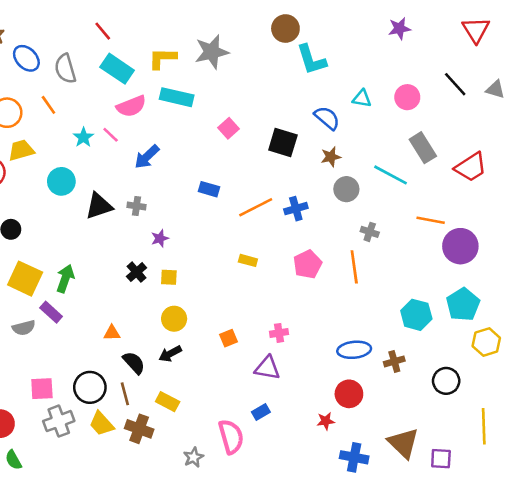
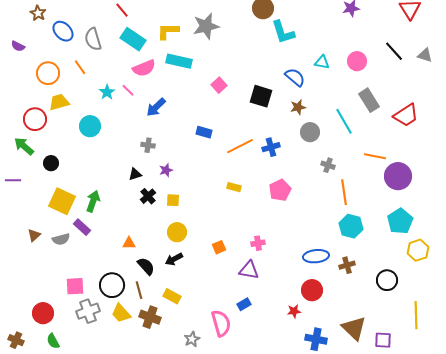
cyan line: (390, 175) -> (344, 121), turned 32
black triangle: (99, 206) -> (135, 174), moved, size x0.6
orange line: (354, 267) -> (344, 192), moved
cyan hexagon: (416, 315) -> (351, 226), moved

